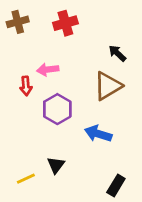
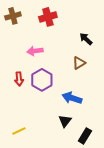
red arrow: (26, 86) -> (19, 79), moved
brown triangle: (108, 86) -> (79, 63), size x0.6
black triangle: (56, 165) -> (65, 121), moved

